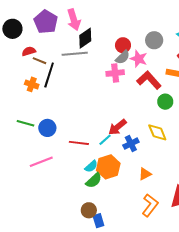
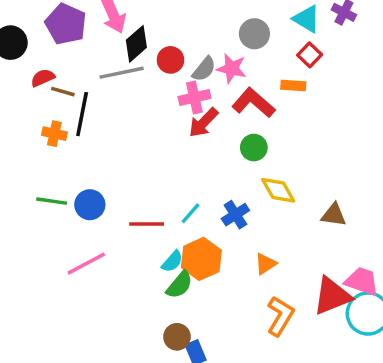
red circle: (123, 45) -> (170, 60), moved
green circle: (165, 102) -> (254, 148), moved
red arrow: (117, 127) -> (203, 123), moved

